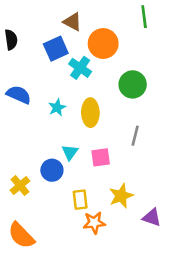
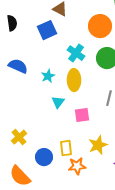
orange circle: (103, 44) -> (100, 26), moved
cyan cross: (80, 68) -> (76, 53), moved
cyan triangle: (70, 152) -> (58, 102), moved
blue circle: (52, 170) -> (44, 157), moved

